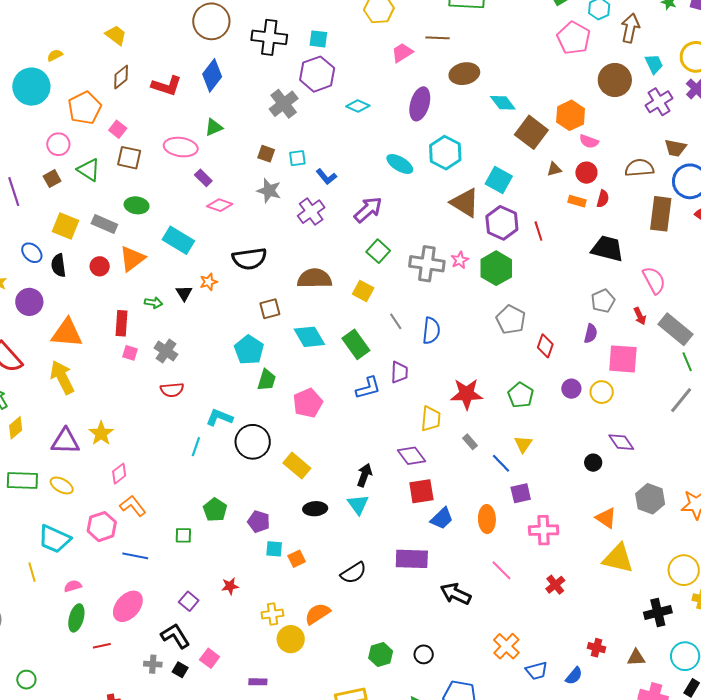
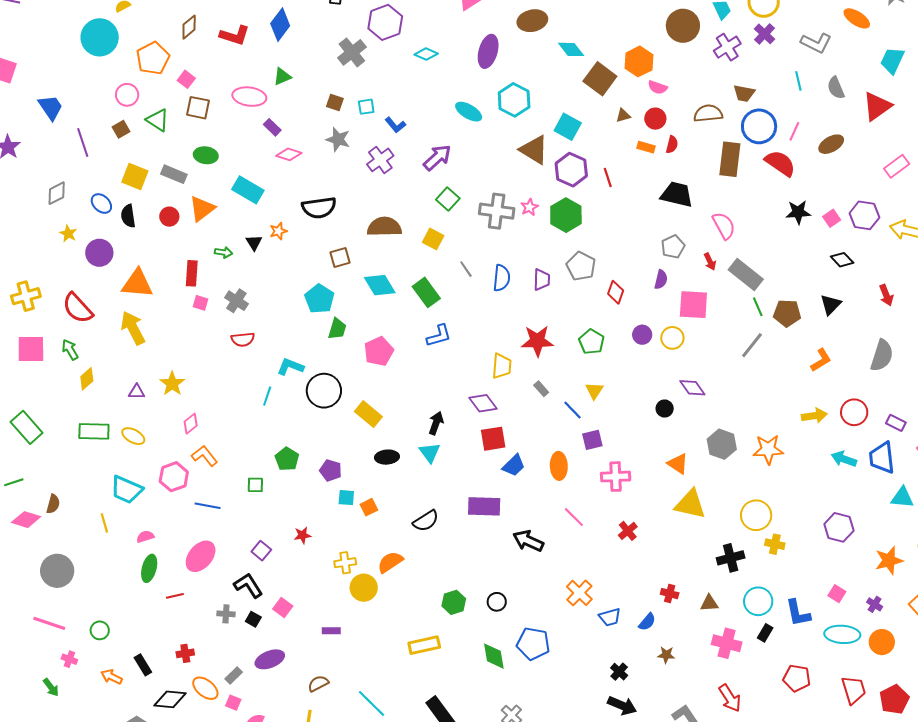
purple trapezoid: (399, 372) -> (542, 280), moved
purple triangle: (65, 441) -> (137, 392), size x0.6

